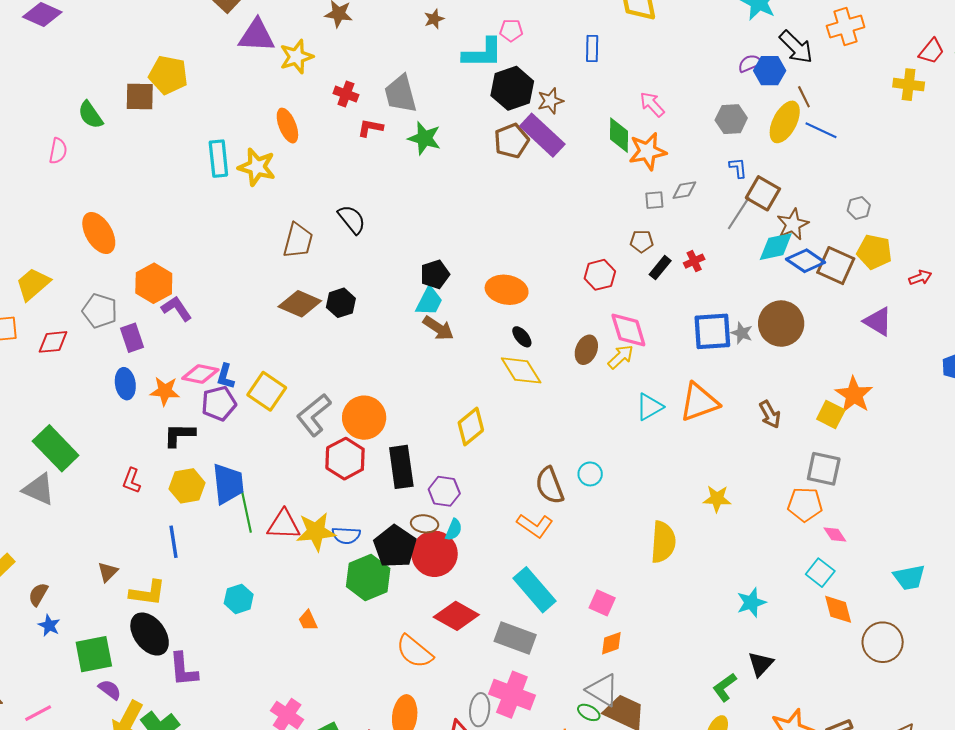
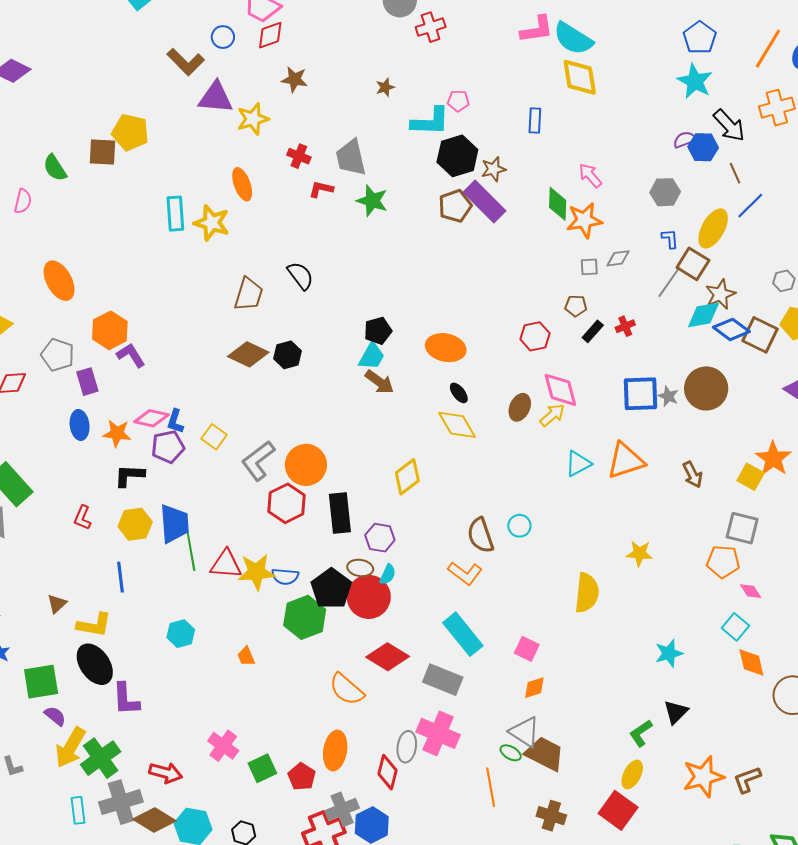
yellow ellipse: (785, 122) -> (713, 228), moved
blue line: (821, 130) -> (750, 206), turned -72
yellow square: (267, 391) -> (214, 437), size x0.7

